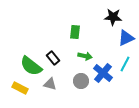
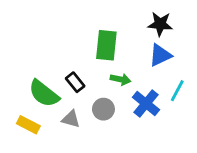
green rectangle: (75, 32) -> (106, 45), size x1.5
blue triangle: (126, 38) -> (160, 55), moved
gray circle: (81, 81) -> (103, 109), moved

